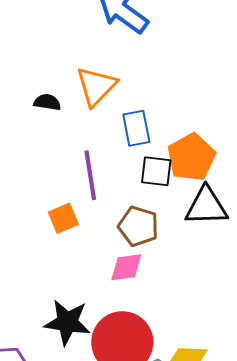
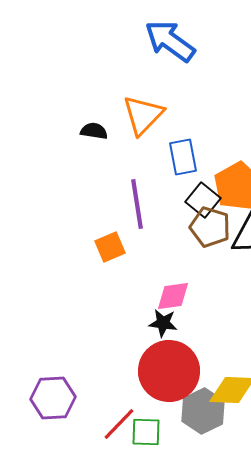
black square: (156, 171) -> (203, 200), turned 32
brown pentagon: (138, 226) -> (210, 227), moved
black star: (67, 322) -> (163, 323), moved, size x0.6

